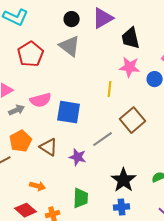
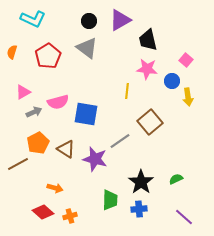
purple star: (78, 157) -> (95, 159), size x1.4
green trapezoid: (81, 198) -> (110, 200), moved

